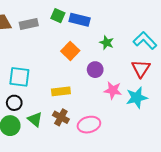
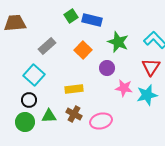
green square: (58, 16) -> (71, 16), turned 32
gray rectangle: (29, 24) -> (47, 46), moved, turned -30
green star: (107, 43) -> (118, 42), size x1.5
cyan square: (19, 77) -> (34, 75), turned 35
green triangle: (35, 119) -> (49, 116), turned -42

